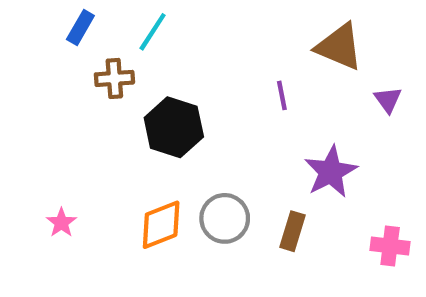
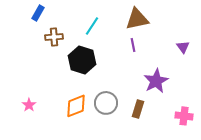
cyan line: (153, 32) -> (92, 26), moved
brown triangle: (339, 47) -> (137, 19), moved, turned -35

